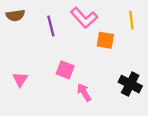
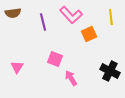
orange square: (105, 40) -> (89, 34), turned -35

